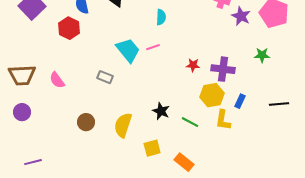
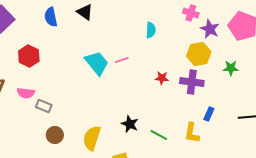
cyan semicircle: (161, 17) -> (151, 30), moved
red hexagon: (69, 28) -> (29, 56), moved
gray rectangle: (105, 77) -> (44, 106), moved
pink semicircle: (57, 80) -> (26, 93), turned -48
yellow hexagon: (212, 95) -> (199, 54), moved

